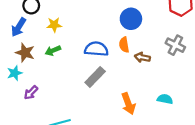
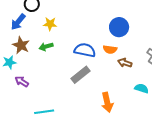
orange semicircle: (124, 45) -> (110, 49), turned -80
purple arrow: (31, 93) -> (22, 82), turned 72
cyan semicircle: (165, 99) -> (142, 88), moved

